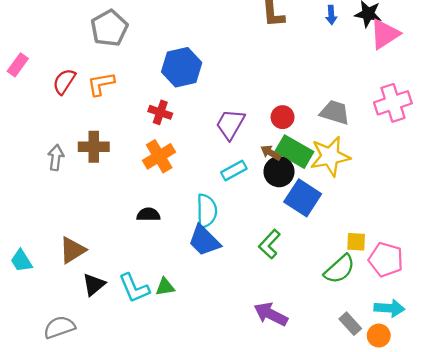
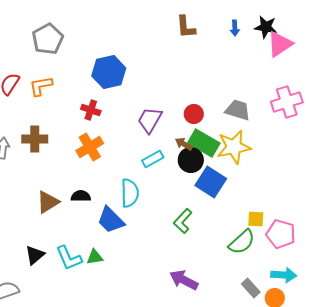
blue trapezoid: (204, 241) -> (111, 220), moved
brown triangle: (72, 250) -> (48, 202), moved

